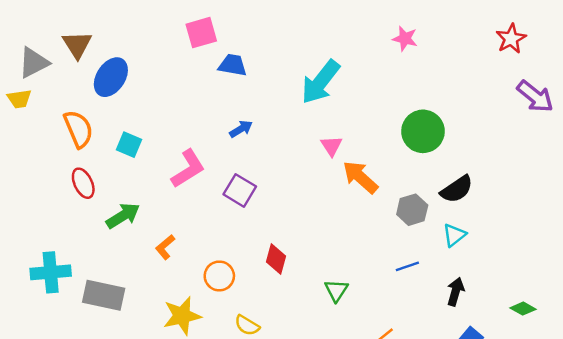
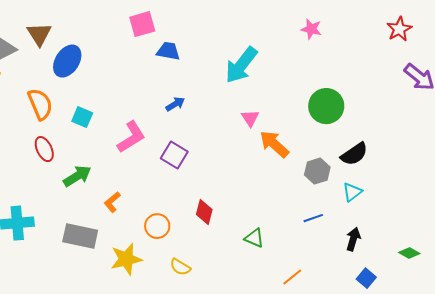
green triangle: (336, 290) -> (254, 238), turned -40
gray rectangle: (104, 295) -> (80, 236), moved

